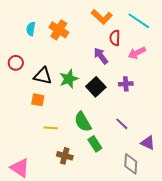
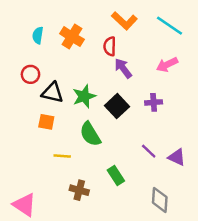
red semicircle: (115, 38) -> (110, 46), moved
red circle: (16, 63) -> (30, 74), moved
green semicircle: (83, 122) -> (90, 134), moved
purple triangle: (148, 143) -> (177, 157), moved

